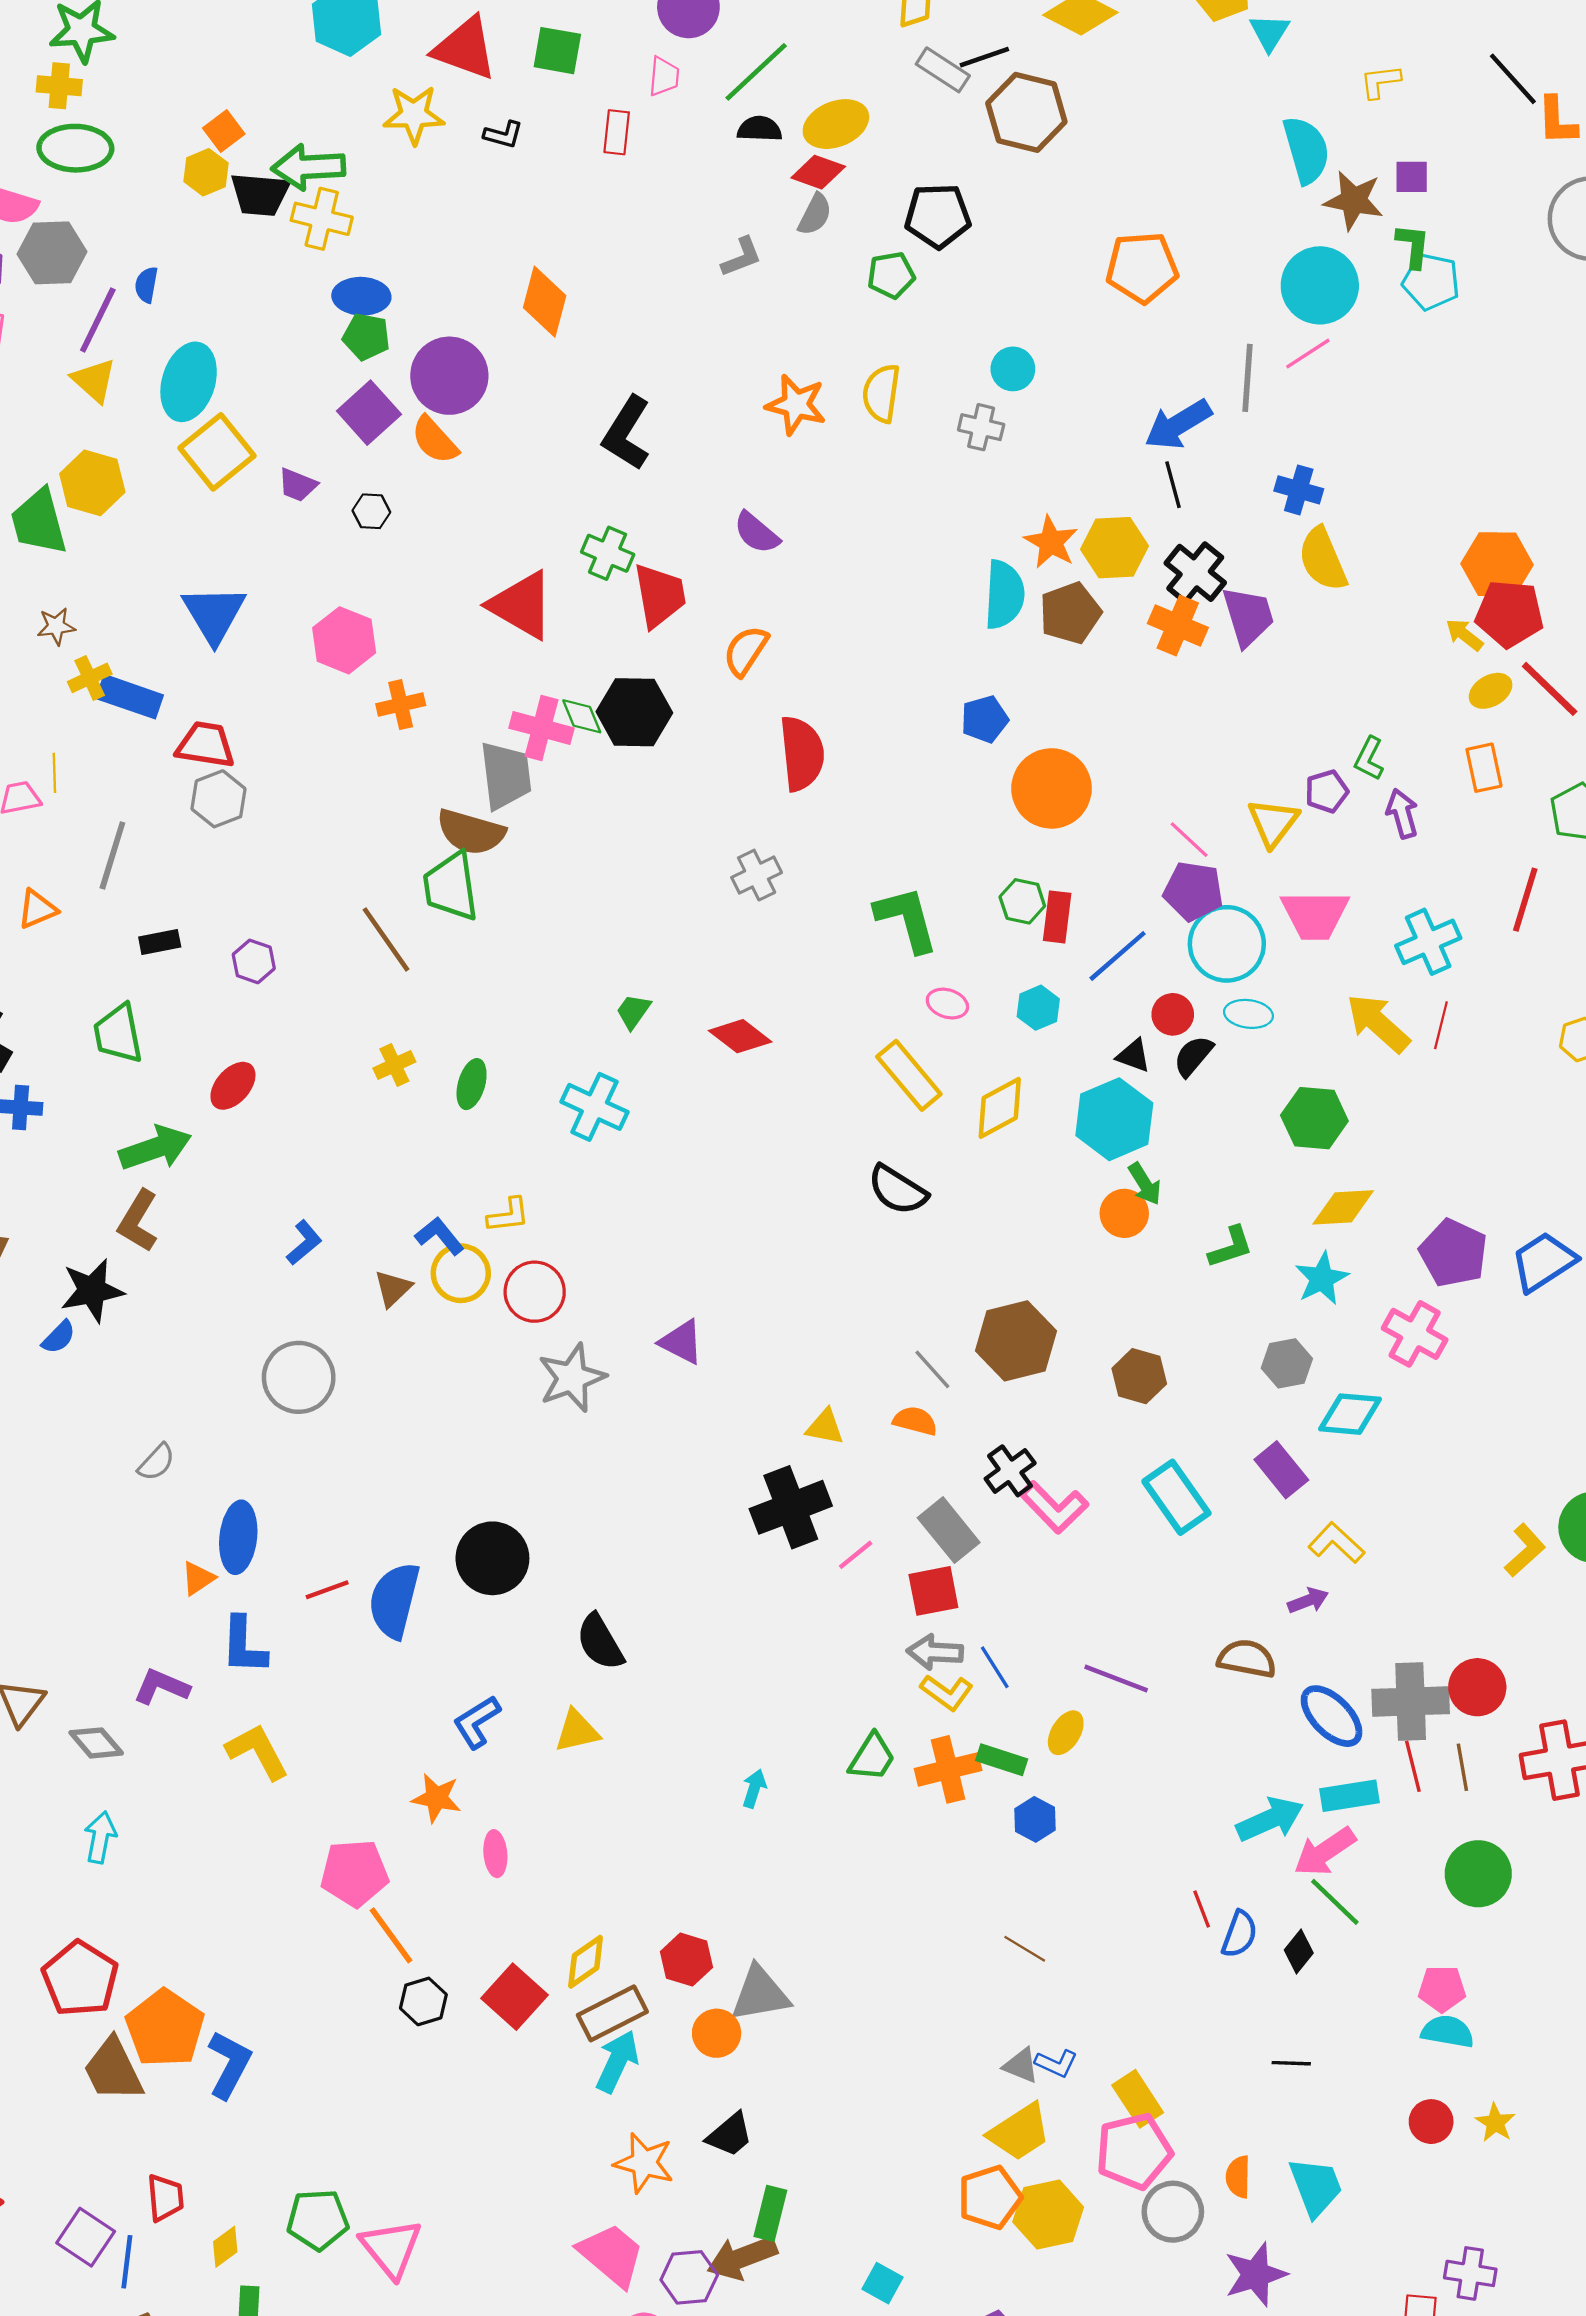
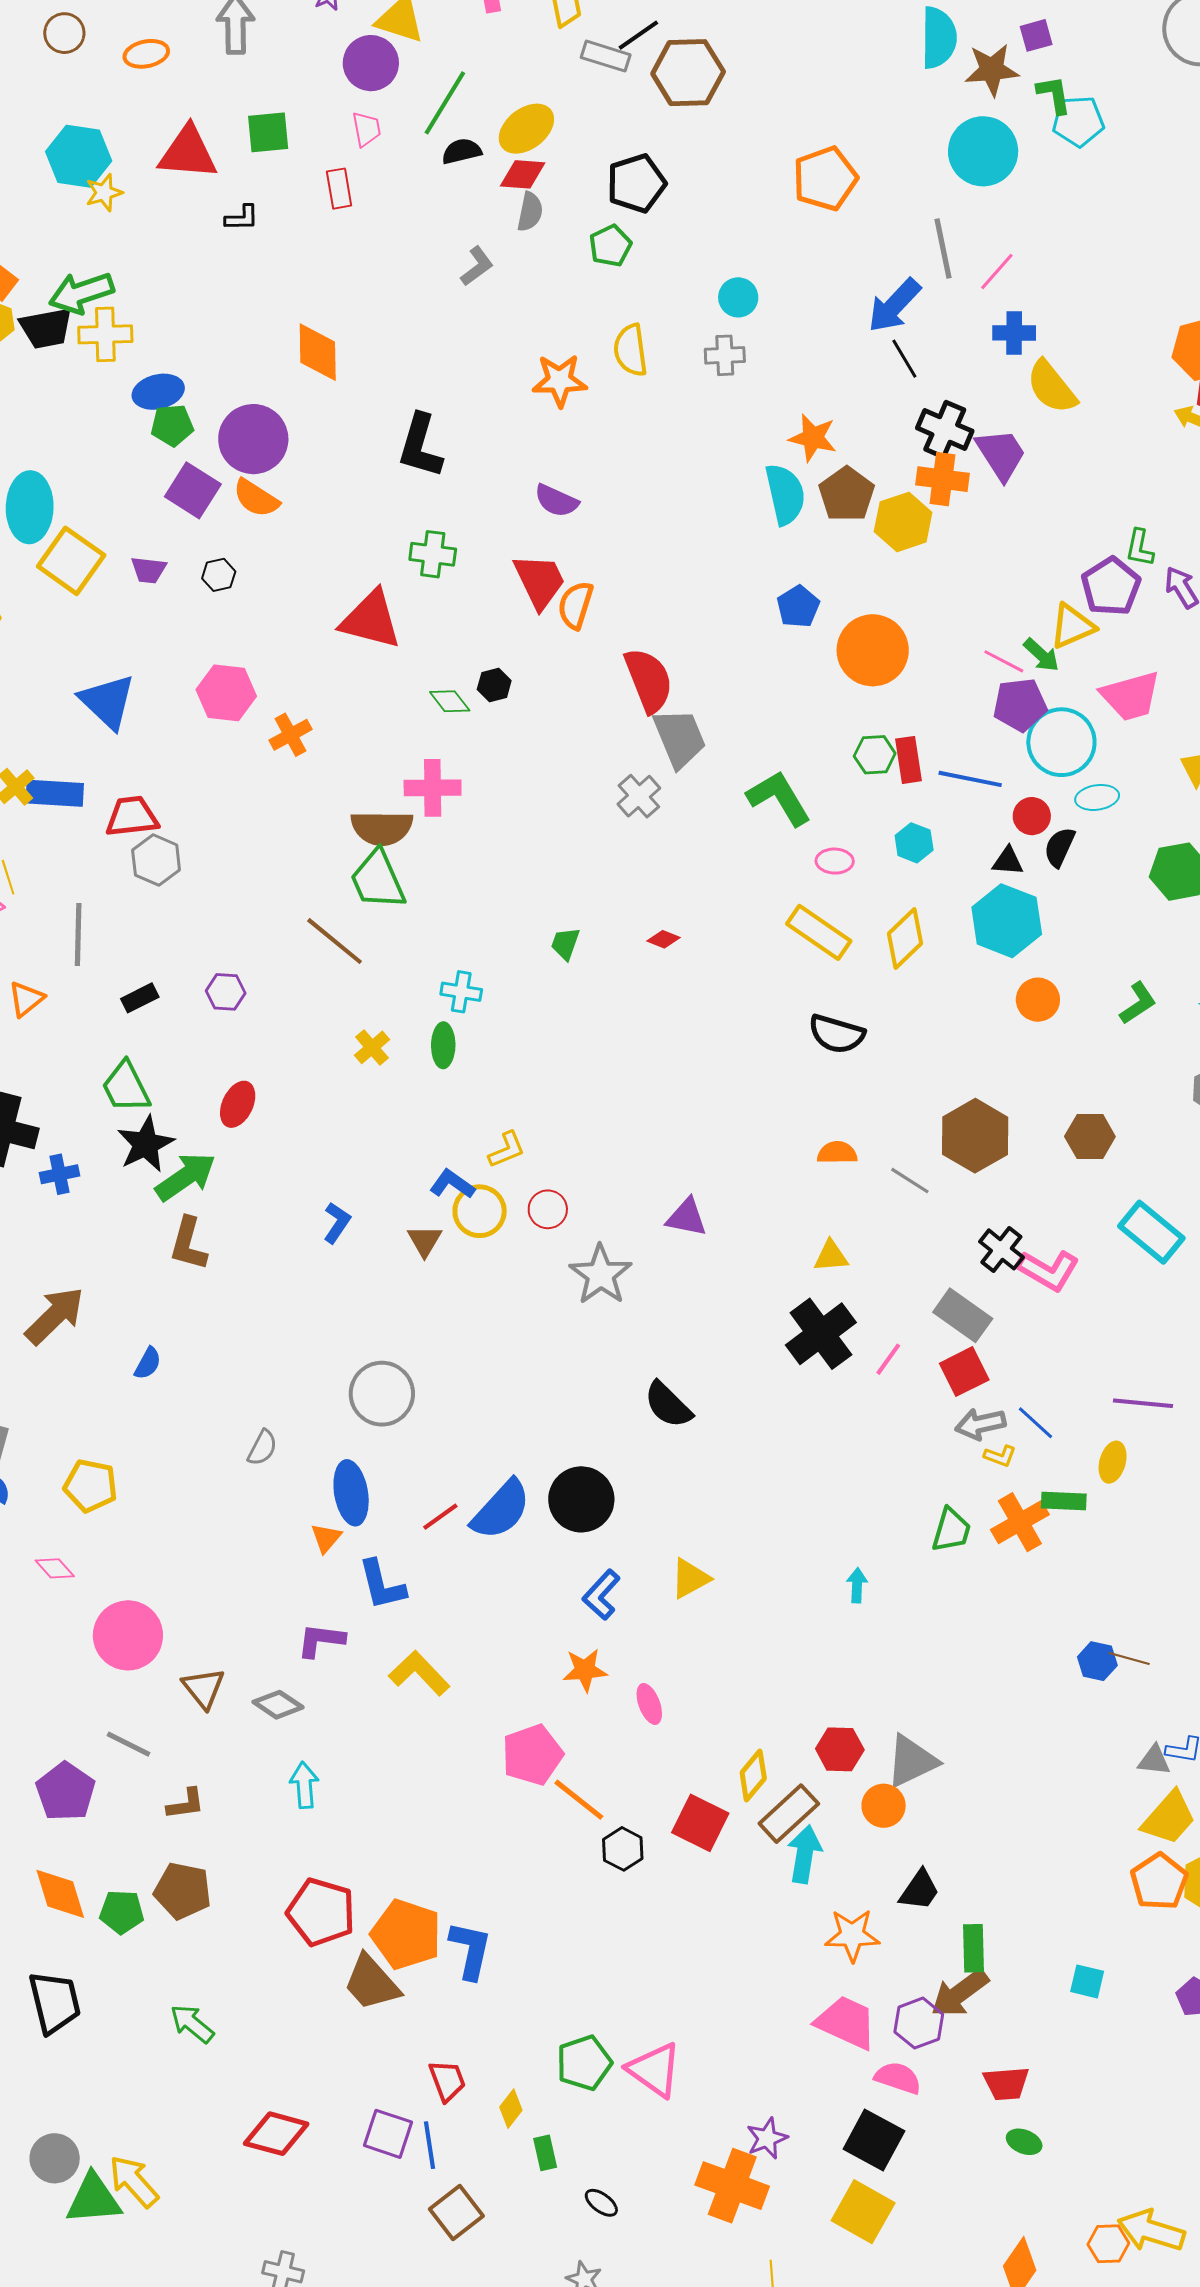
yellow star: (414, 115) -> (104, 193), moved, size x0.7
cyan semicircle: (1306, 150) -> (939, 38), turned 32
pink line: (1308, 354) -> (997, 271), moved
yellow hexagon: (1114, 548) -> (903, 522), moved
red trapezoid: (660, 595) -> (540, 581), moved
black hexagon: (634, 712) -> (494, 685), size x0.5
pink cross: (541, 728) -> (433, 788), moved
gray trapezoid: (506, 775) -> (679, 738), moved
purple pentagon: (1327, 791) -> (1111, 586), size x1.5
yellow triangle: (1273, 822) -> (1072, 626), turned 45
blue line: (1118, 956) -> (970, 779), turned 68
red diamond: (740, 1036) -> (663, 939), size x0.6
cyan cross: (594, 1107) -> (461, 992), moved, size x0.7
green arrow: (1145, 1184) -> (1041, 655), moved
black star: (92, 1290) -> (146, 1144), moved
red circle: (535, 1292) -> (548, 1209), size x0.7
gray circle: (299, 1377) -> (382, 1394), moved
orange semicircle: (915, 1421) -> (837, 1153), moved
black circle: (492, 1558) -> (581, 1499), moved
blue semicircle: (394, 1600) -> (501, 1510), turned -136
black semicircle: (600, 1642) -> (668, 1405), moved
yellow L-shape: (947, 1692) -> (1000, 1456), size x0.7
blue hexagon: (1035, 1819) -> (1097, 1661), moved

